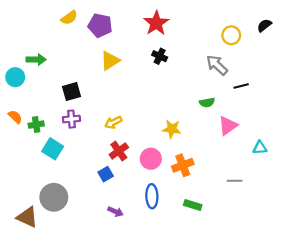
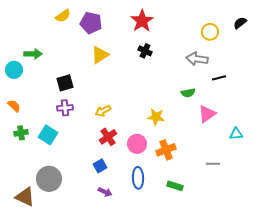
gray arrow: (217, 65) -> (197, 59), turned -35
green cross: (36, 125) -> (21, 133), moved
blue square: (106, 174) -> (100, 166), moved

